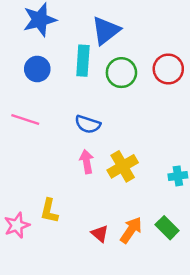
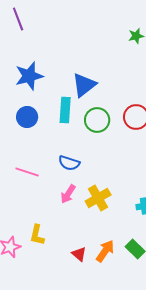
pink line: (25, 119) -> (27, 172), moved
pink arrow: (87, 162) -> (68, 194), turned -138

